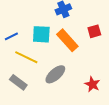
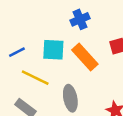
gray ellipse: (55, 74) -> (70, 98), turned -60

